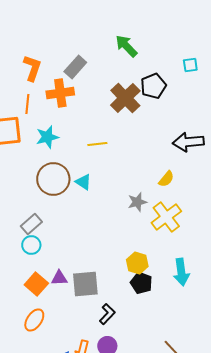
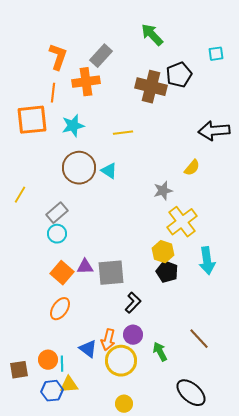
brown cross: (125, 98) -> (151, 87), turned -32
yellow cross: (166, 217) -> (182, 222), moved

